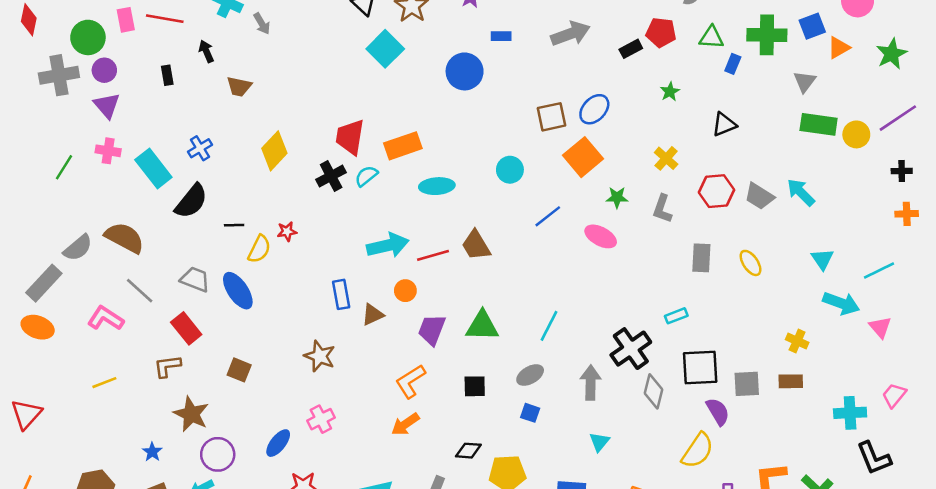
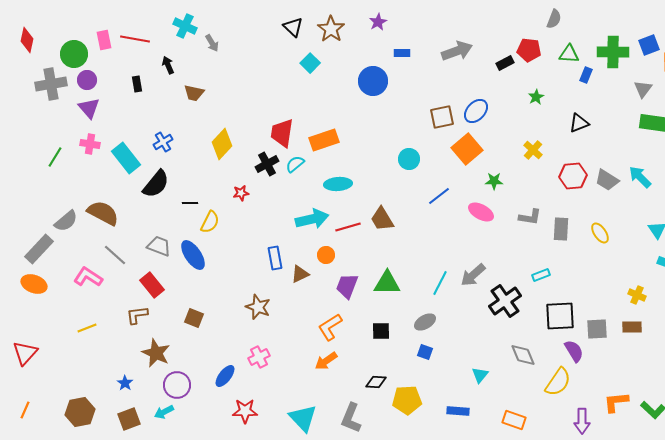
cyan square: (385, 49) -> (310, 63), size x0.7
cyan ellipse: (437, 186) -> (338, 184), moved
gray L-shape: (662, 209) -> (530, 217), moved, turned -100
red star: (287, 231) -> (241, 193), moved
gray arrow: (591, 383) -> (473, 275), moved, turned -132
gray diamond: (654, 391) -> (523, 355), moved, turned -36

